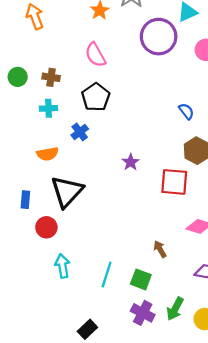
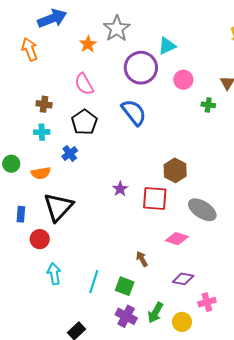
green circle: (18, 77) -> (11, 164), moved
blue semicircle: (186, 111) -> (134, 112), moved, size x1.8
purple star: (131, 162) -> (120, 189), moved

